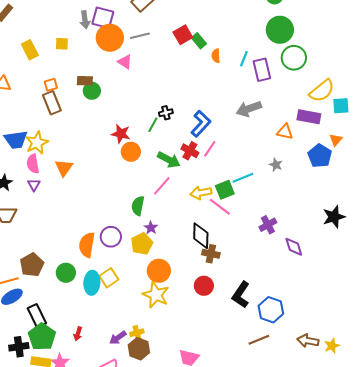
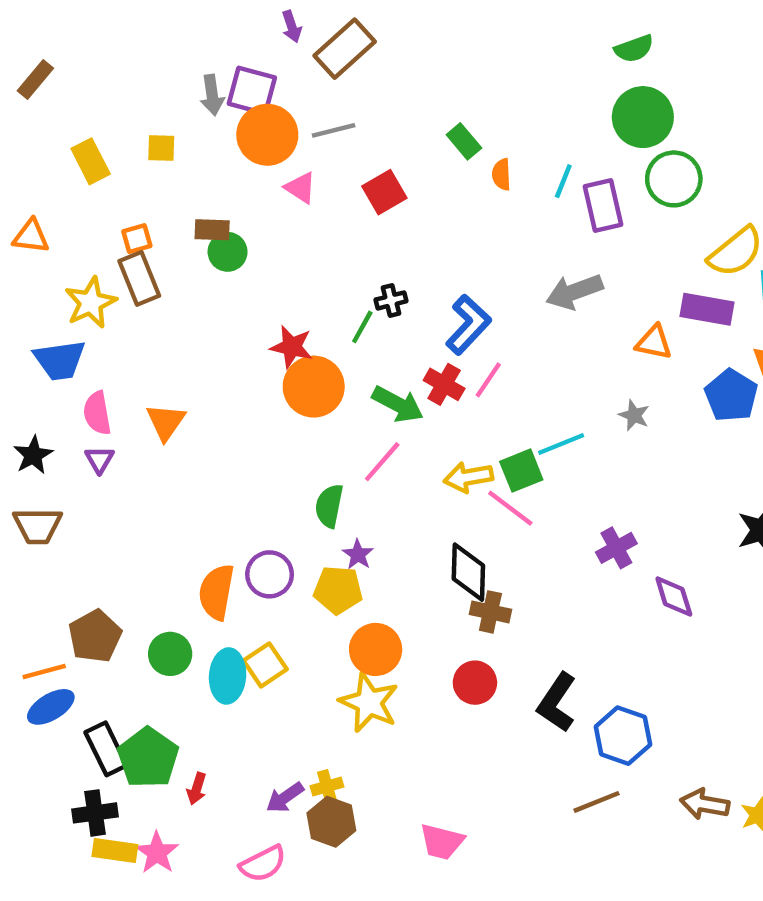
red square: (183, 35) -> (384, 192), moved
yellow star: (37, 143) -> (91, 303), moved
orange circle: (131, 152) -> (314, 387), size x1.4
yellow pentagon: (142, 244) -> (338, 590), turned 30
green pentagon: (42, 337) -> (148, 758), moved
black cross: (19, 347) -> (95, 813), moved

